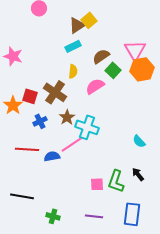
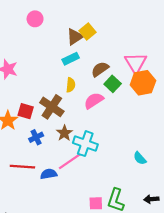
black arrow: (138, 174) -> (151, 199), moved, turned -56

